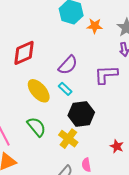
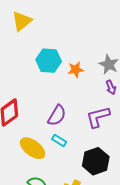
black hexagon: (81, 114) -> (96, 161), moved

